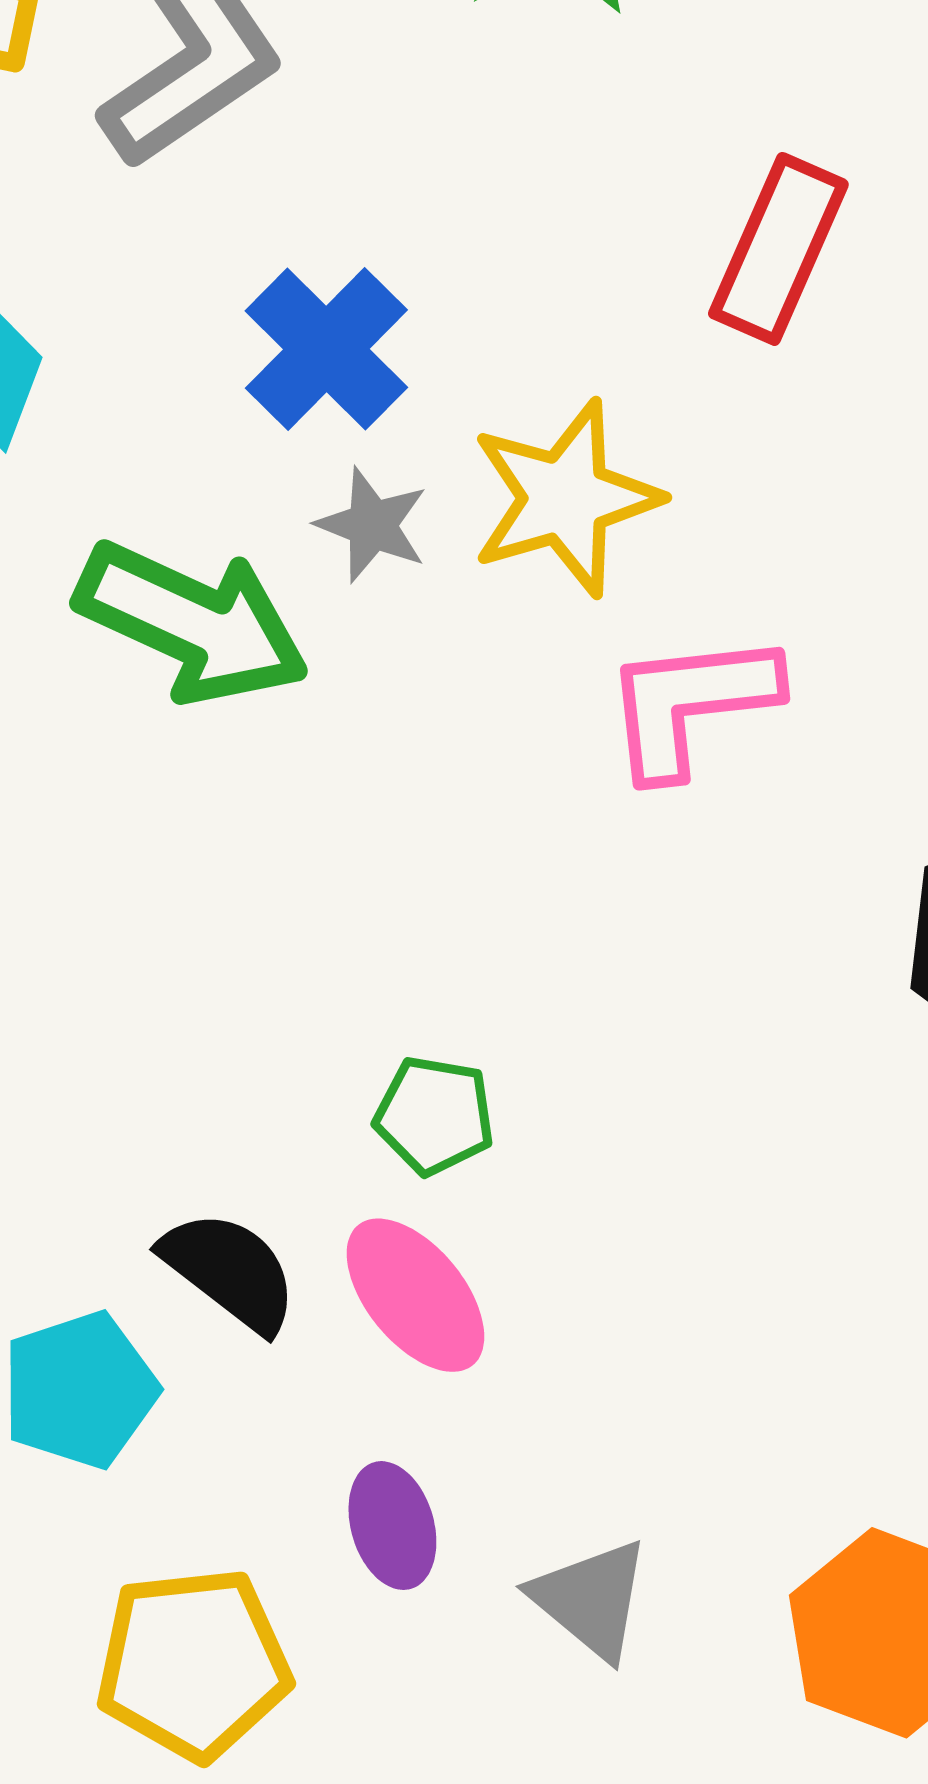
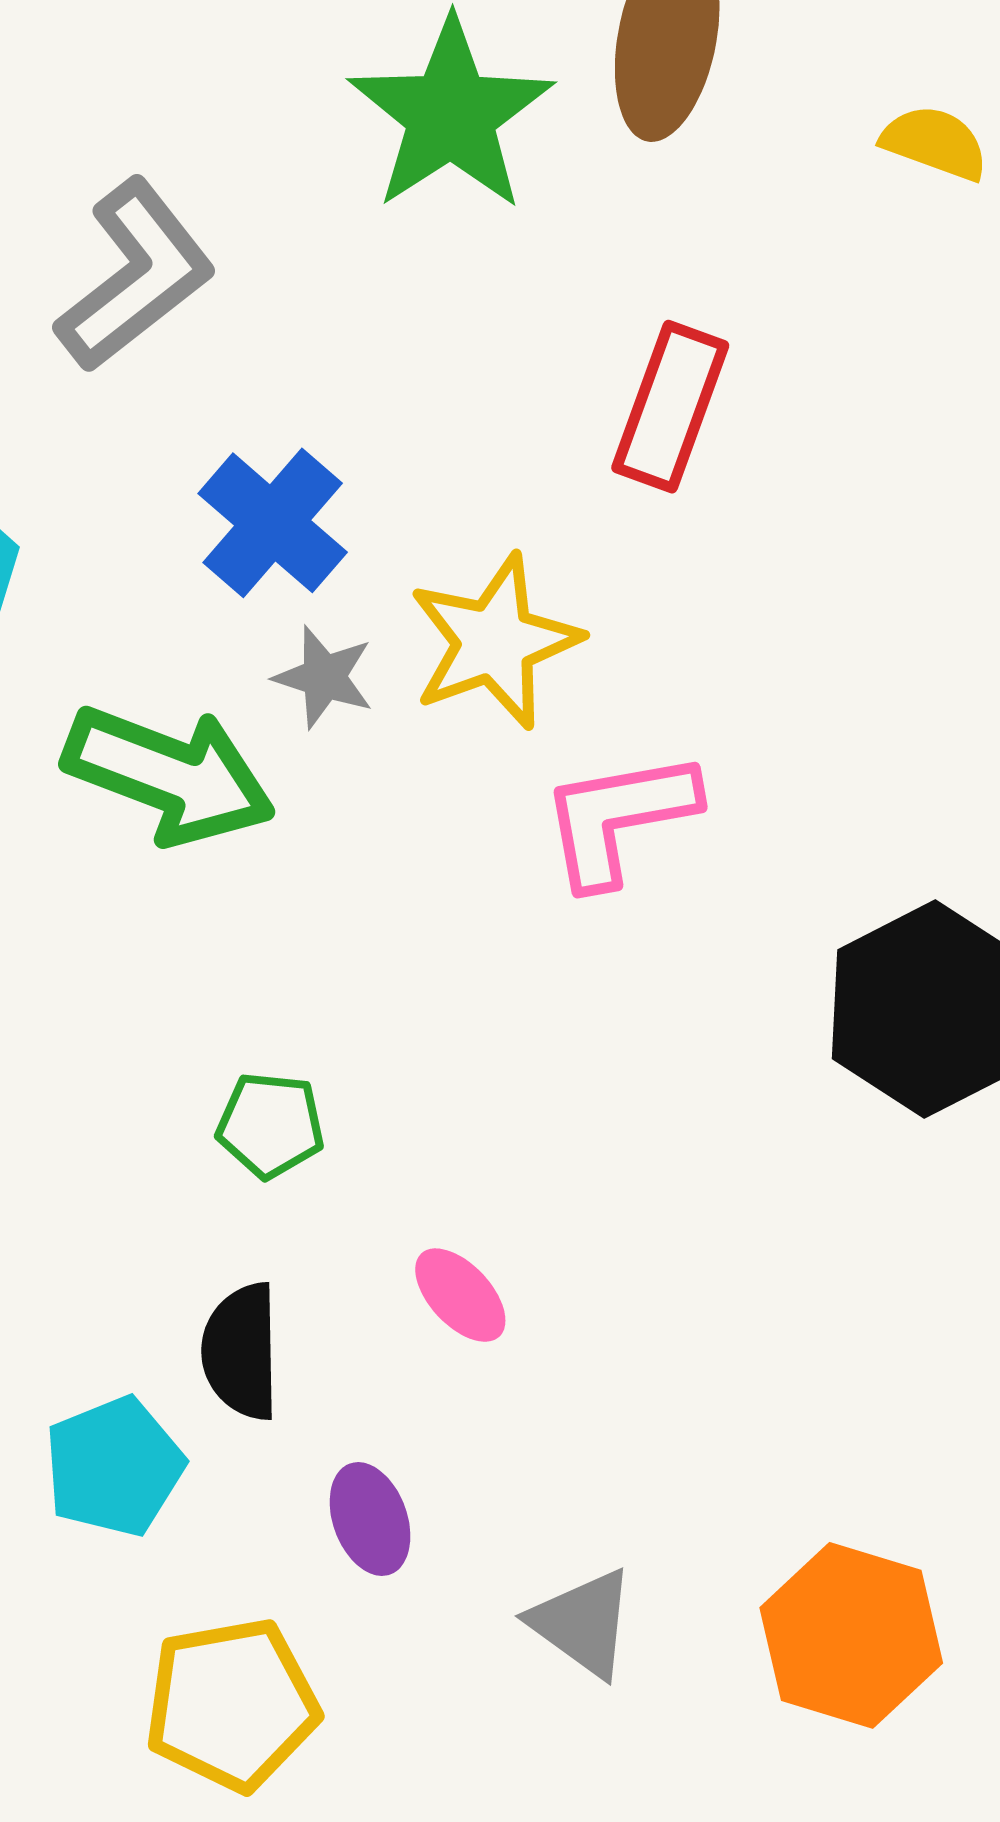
green pentagon: (434, 1115) -> (271, 1125), moved
black semicircle: (230, 1271) -> (241, 1352), turned -125
pink ellipse: (415, 1295) -> (460, 1295), moved, size x0.7
purple ellipse: (392, 1526) -> (370, 1519), moved

